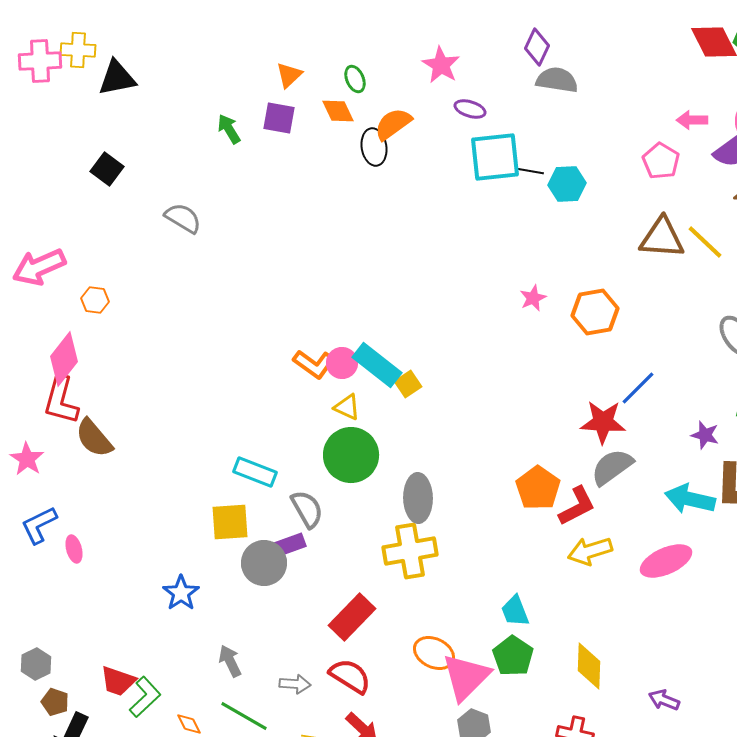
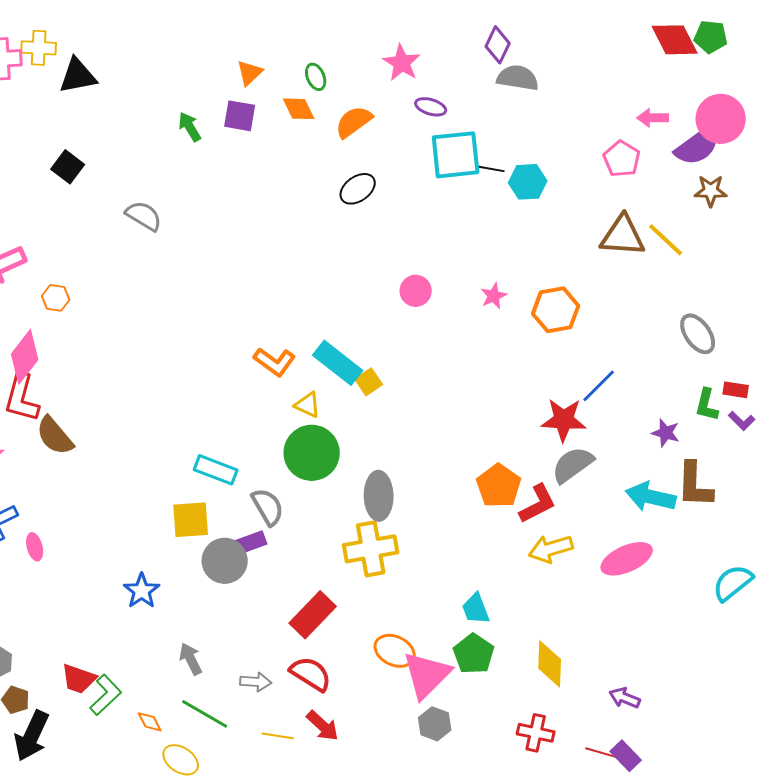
black ellipse: (374, 147) -> (358, 189), moved, turned 63
pink circle: (342, 363) -> (416, 291), moved

